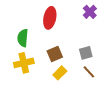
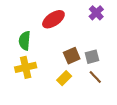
red ellipse: (50, 18) -> (53, 19), turned 45
brown square: (55, 54) -> (72, 56), moved

